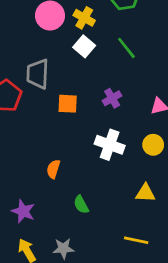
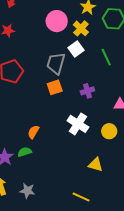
gray trapezoid: (38, 74) -> (56, 63), moved
orange square: (68, 104) -> (55, 87), turned -35
green semicircle: (81, 205) -> (25, 152), moved, turned 88

